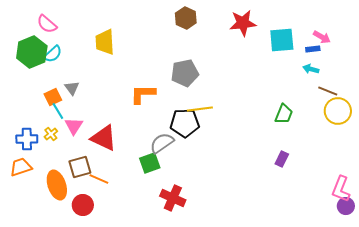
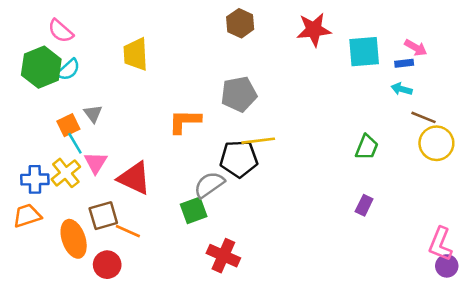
yellow cross: (51, 134) -> (66, 173), size x1.6

